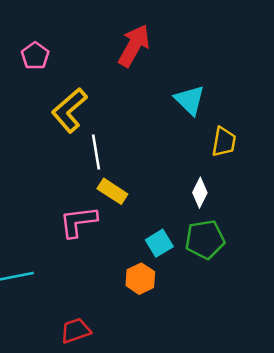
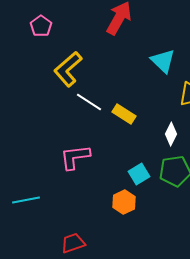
white line: (96, 152) -> (89, 102), turned -48
yellow rectangle: (112, 191) -> (124, 114), moved

